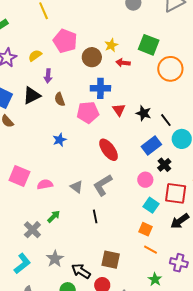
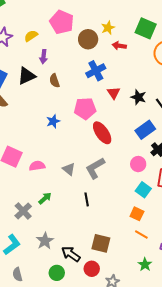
blue cross: (100, 88) -> (96, 71), turned -30
pink pentagon: (88, 112) -> (85, 108), moved

